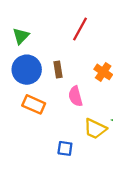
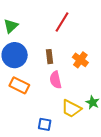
brown rectangle: (58, 70) -> (50, 57), moved

